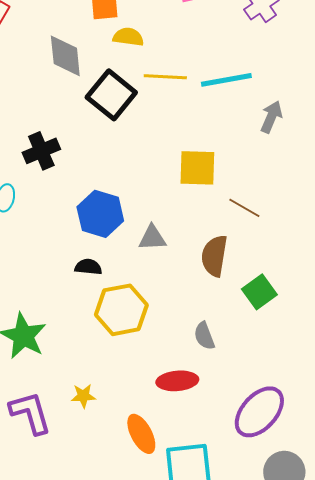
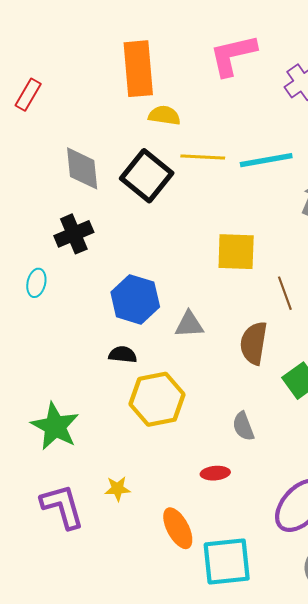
gray diamond: (65, 56) -> (82, 168), moved
brown line: (244, 208) -> (285, 293), turned 40
red ellipse: (177, 381) -> (215, 473), size x0.7

